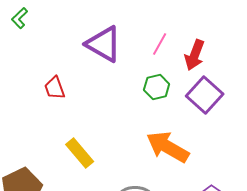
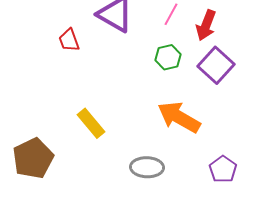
red trapezoid: (55, 88) -> (69, 40), moved

